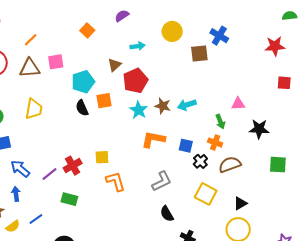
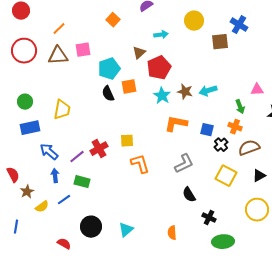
yellow trapezoid: (34, 109) -> (62, 110), moved
blue arrow: (16, 194) -> (55, 176), moved
green rectangle: (69, 199) -> (82, 182), moved
black triangle: (240, 203) -> (259, 176), moved

